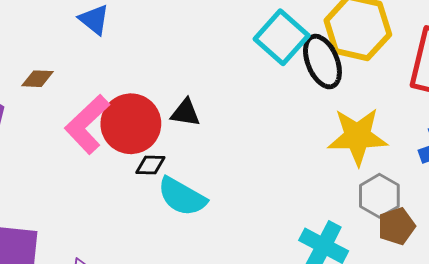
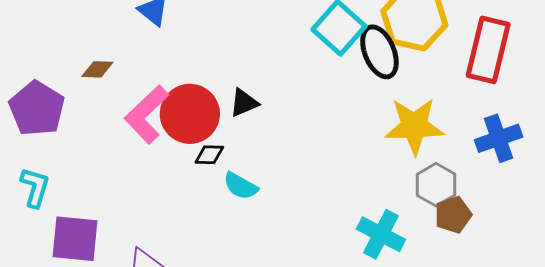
black triangle: (185, 113) -> (244, 103), turned -32
cyan semicircle: (182, 197) -> (241, 186), size x0.7

